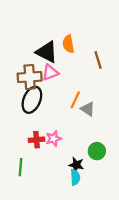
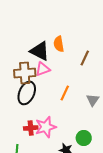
brown line: (98, 60) -> (85, 58), turned 42
gray triangle: (88, 109) -> (93, 100), moved, turned 32
pink star: (54, 139) -> (46, 127), size x1.5

